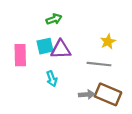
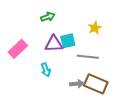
yellow star: (108, 42) -> (95, 28), moved
cyan square: (45, 46) -> (68, 41), moved
pink rectangle: (20, 55) -> (18, 49), turned 48

